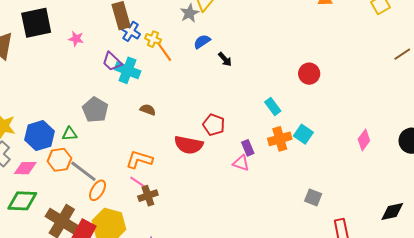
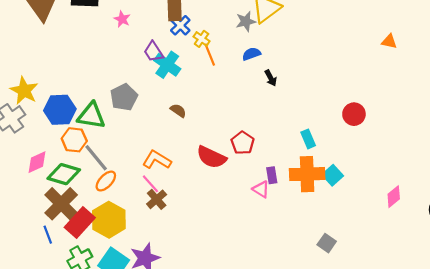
green triangle: (70, 134) -> (91, 116), size x1.8
orange cross: (280, 139) -> (307, 174), size x1.4
pink diamond: (25, 168) -> (37, 162), moved, turned -40
brown cross: (148, 196) -> (157, 199), turned -36
green diamond: (22, 201) -> (64, 174), moved

